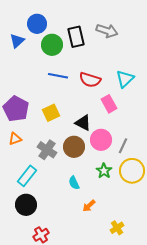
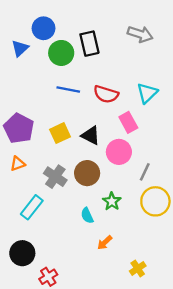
gray arrow: (107, 31) -> (140, 34), moved
black triangle: (83, 123) -> (91, 135), moved
pink circle: (101, 140) -> (119, 152), moved
green star: (104, 171) -> (112, 201), moved
black circle: (26, 205) -> (22, 253), moved

